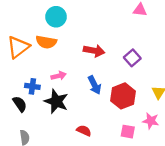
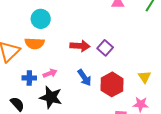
purple square: (132, 58) -> (105, 48), moved
blue cross: (32, 86) -> (29, 78), moved

